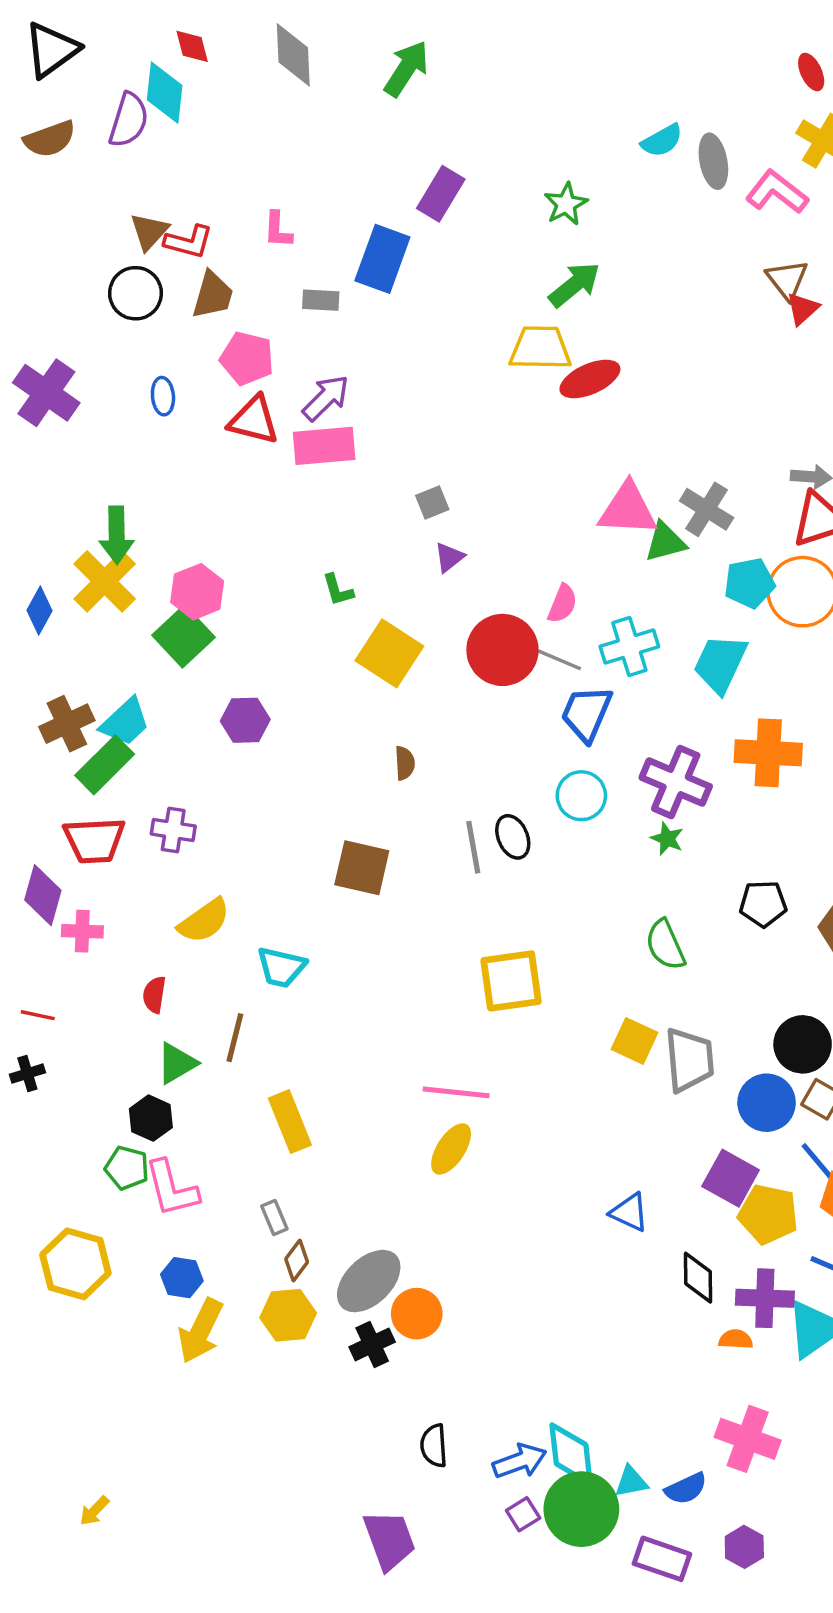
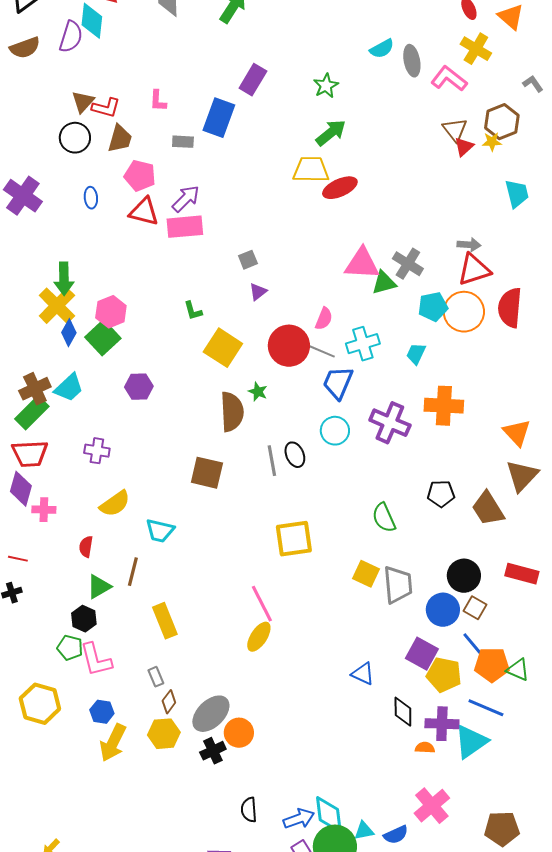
blue diamond: (39, 611) -> (69, 333), moved
cyan trapezoid: (720, 664) -> (416, 354), size x0.6
brown semicircle: (405, 763) -> (232, 412), size x2.0
green rectangle: (105, 765) -> (32, 413), moved
green star: (667, 839) -> (258, 392), moved
red trapezoid: (94, 840) -> (30, 454), moved
pink line: (456, 1092) -> (262, 604), turned 57
pink cross: (748, 1439) -> (432, 806), turned 30

